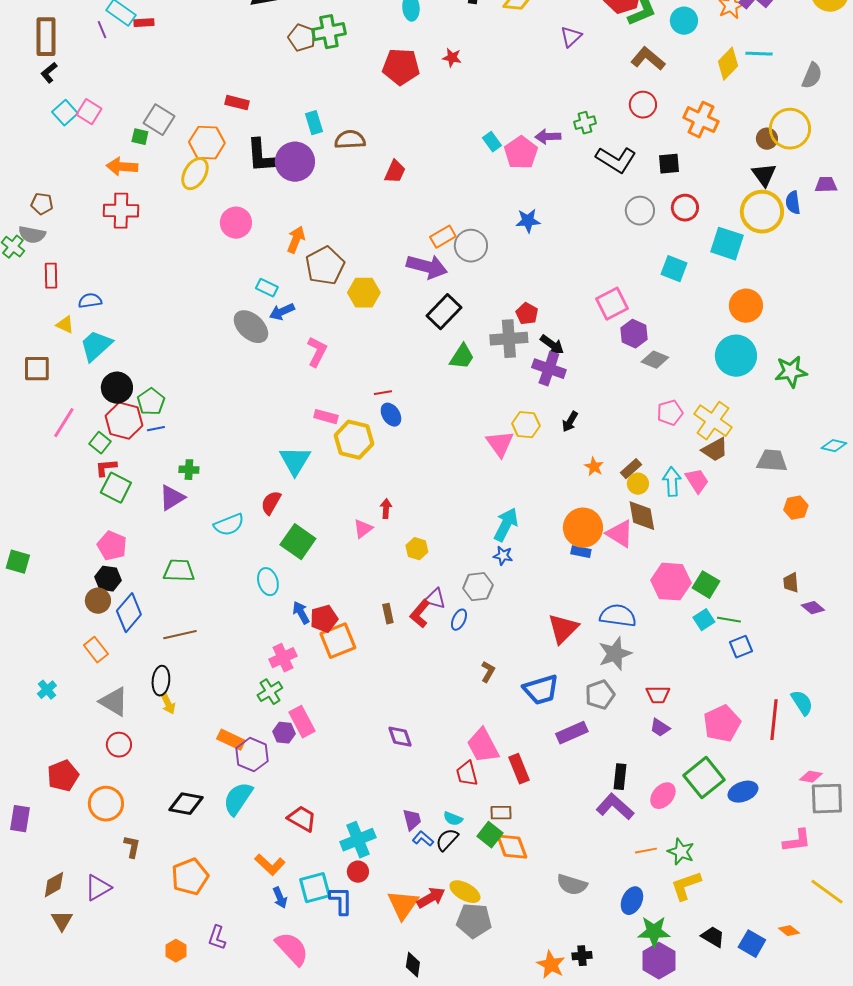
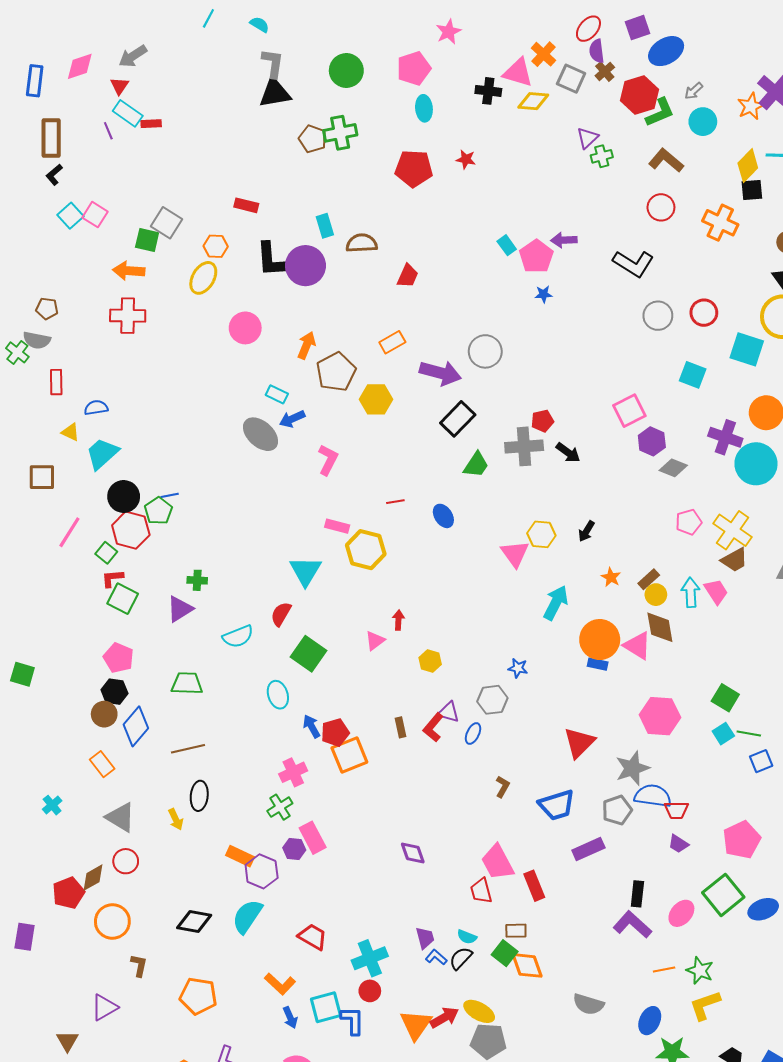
green cross: (585, 123) -> (602, 156), moved
green square: (140, 137) -> (147, 240), size x1.4
orange hexagon: (207, 143) -> (216, 246), size x0.7
black square: (669, 164) -> (752, 190), moved
blue star: (528, 221) -> (543, 294), moved, size x0.7
orange rectangle: (443, 237) -> (392, 342), moved
red pentagon: (527, 314) -> (542, 421), turned 30
purple cross: (549, 369) -> (725, 437), moved
blue ellipse: (391, 415) -> (443, 516), moved
blue line: (156, 429) -> (170, 495), moved
cyan arrow: (506, 525) -> (556, 603), moved
pink hexagon: (671, 582) -> (660, 716), moved
blue semicircle: (618, 616) -> (653, 796), moved
black ellipse: (161, 681) -> (199, 796), moved
orange pentagon: (190, 877) -> (198, 996), turned 30
brown diamond: (54, 885) -> (93, 878), moved

